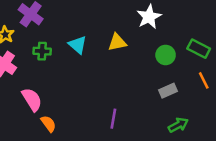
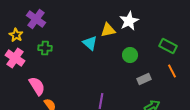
yellow triangle: (117, 42) -> (108, 30), moved
cyan triangle: (78, 45) -> (90, 43), moved
green circle: (166, 55) -> (130, 55), moved

